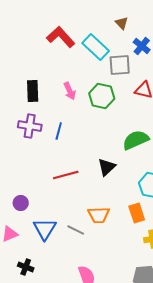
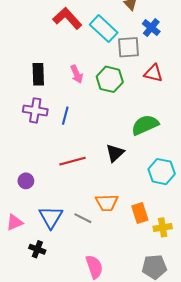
purple circle: (21, 203) -> (26, 181), moved
orange rectangle: (137, 213) -> (140, 213), moved
black cross: (26, 267) -> (37, 249), moved

